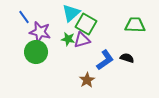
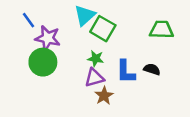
green star: (68, 39) -> (96, 58), moved
purple triangle: (82, 40) -> (94, 78), moved
blue L-shape: (105, 60) -> (126, 72), turned 125

